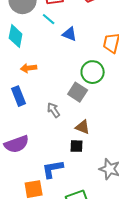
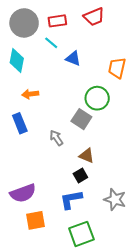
purple semicircle: (17, 144) -> (23, 193), moved
black square: (77, 146) -> (80, 175), turned -32
blue L-shape: (53, 169) -> (71, 199), moved

